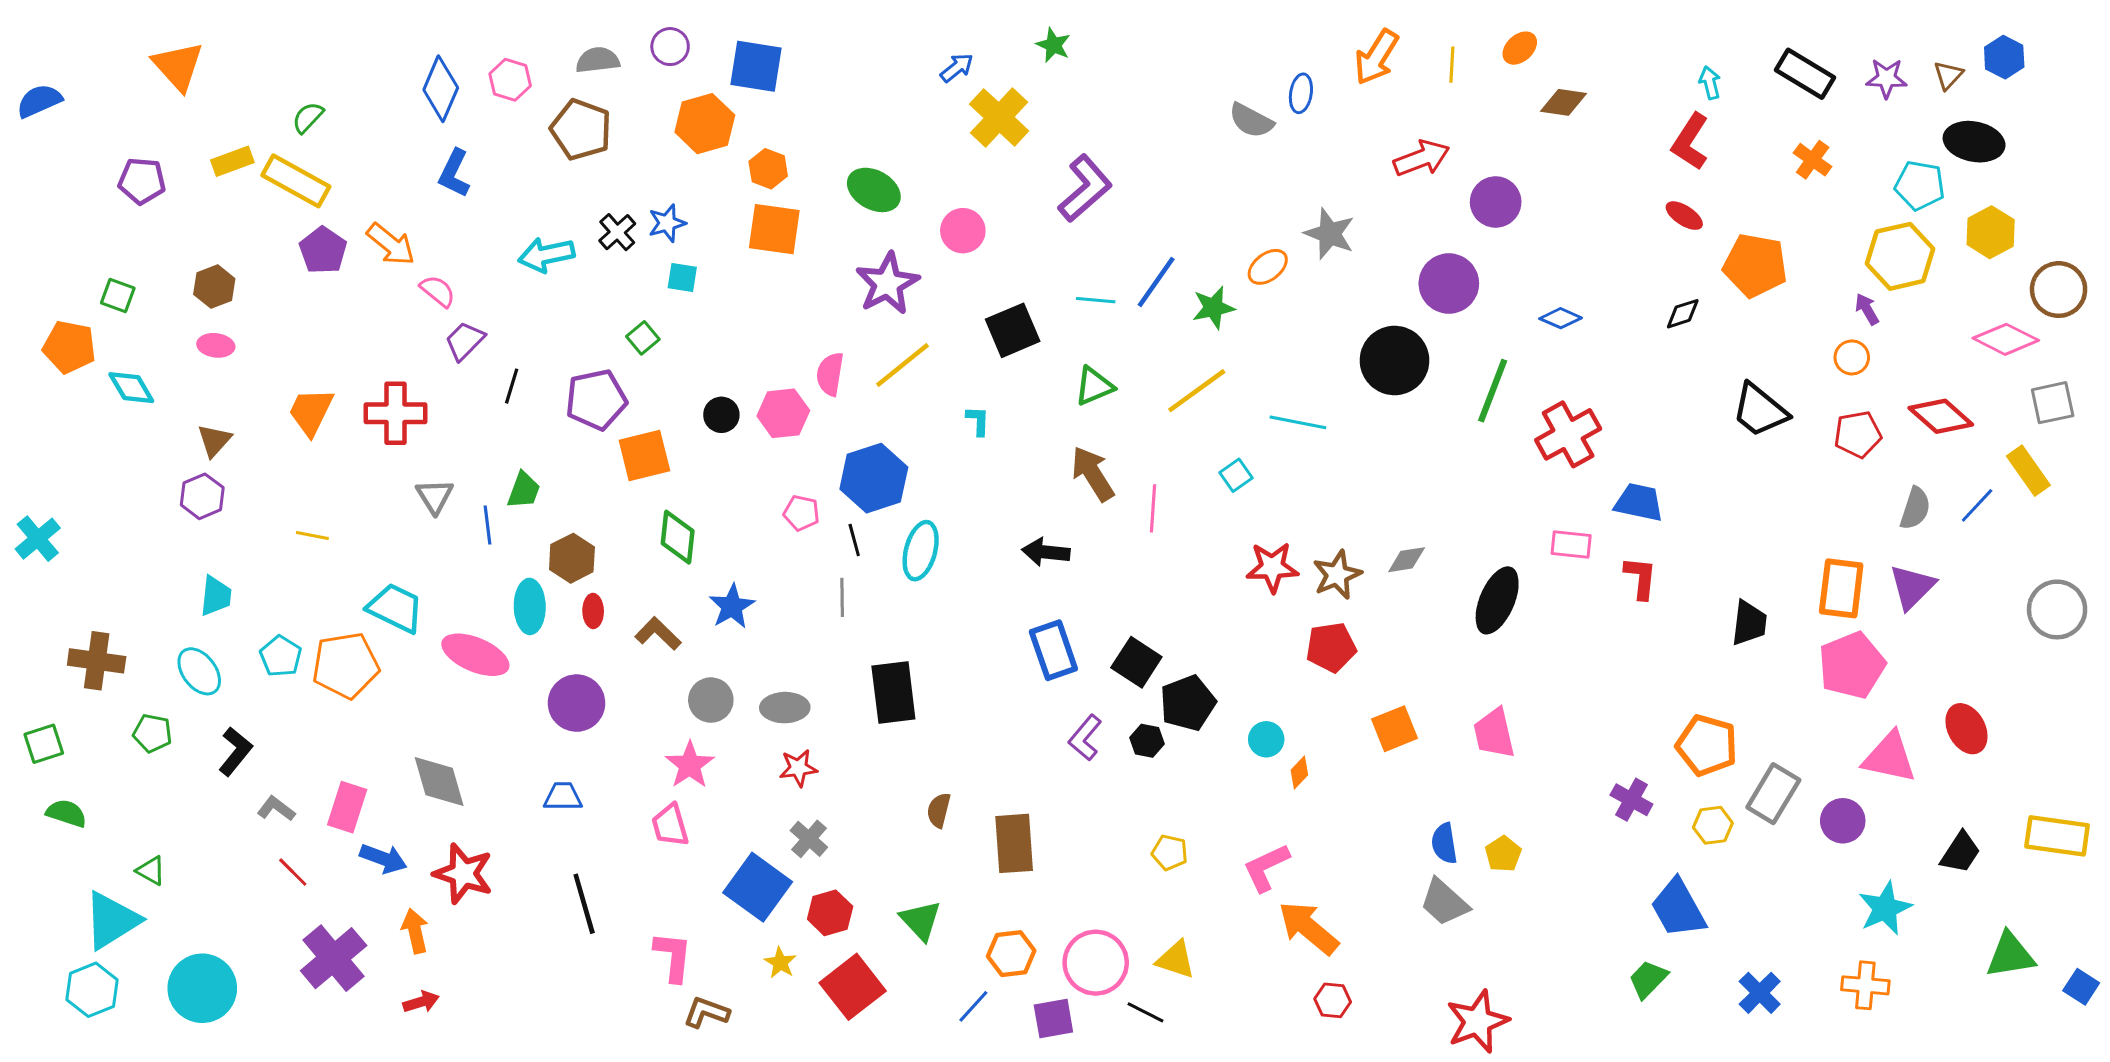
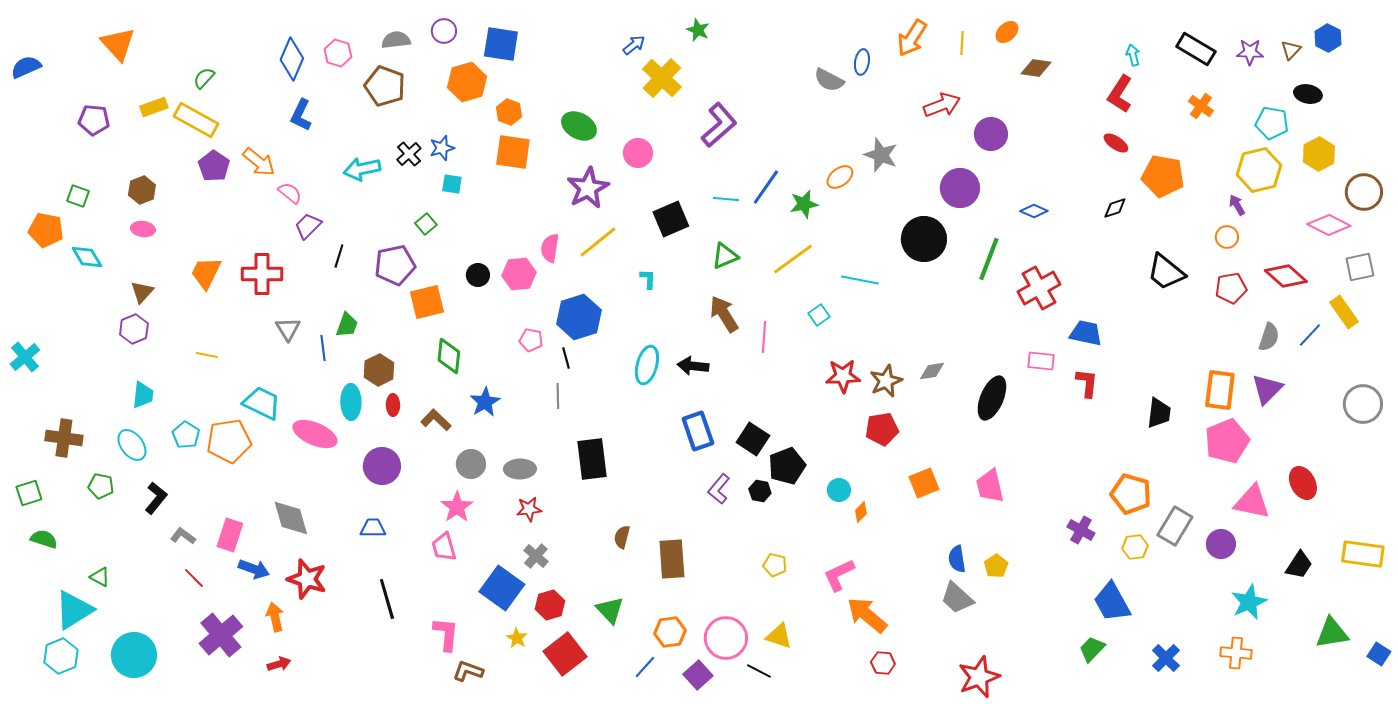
black ellipse: (1974, 142) -> (1308, 94), size x0.7
cyan ellipse: (921, 551) -> (647, 365), moved
purple square: (1053, 1018) -> (698, 675), turned -32

